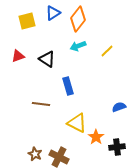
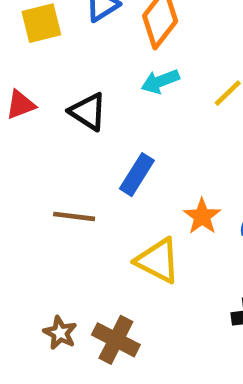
blue rectangle: (68, 86) -> (137, 175), turned 48
orange star: (96, 137) -> (202, 216), moved

